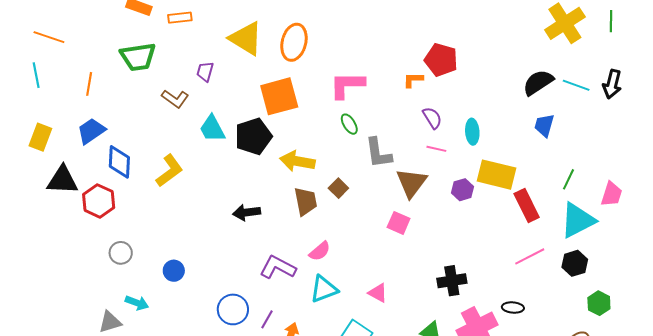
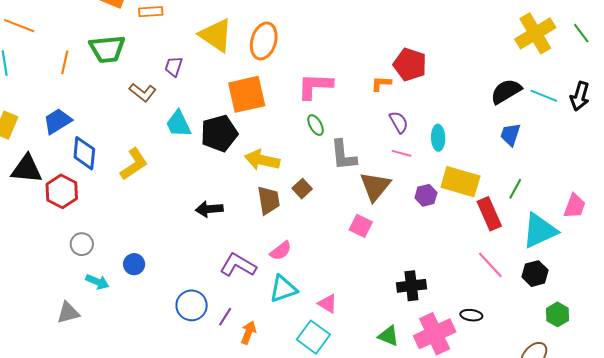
green line: (611, 21) -> (581, 33), turned -40
orange line: (89, 84) -> (65, 62), moved
green line: (568, 179) -> (515, 189), moved
pink line: (530, 256) -> (490, 265), turned 72
pink triangle: (378, 293) -> (328, 304), moved
cyan arrow: (137, 303) -> (97, 282), moved

